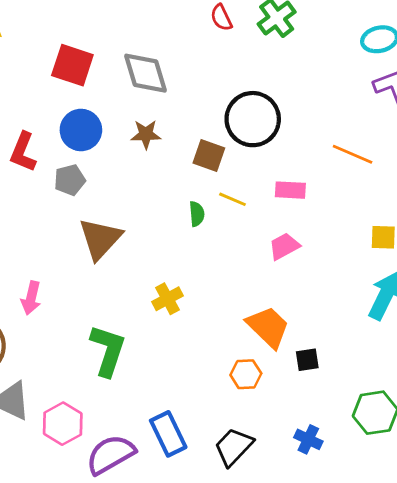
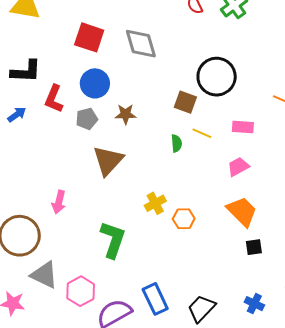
brown star: (146, 134) -> (126, 114), moved
orange trapezoid: (268, 327) -> (242, 211), moved
orange hexagon: (246, 374) -> (184, 219), moved

